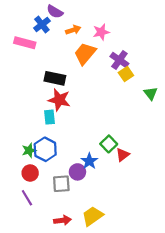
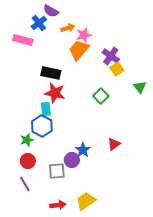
pink star: (101, 32) -> (84, 35), moved
green square: (109, 144) -> (101, 96), moved
blue hexagon: (45, 149) -> (42, 126), moved

